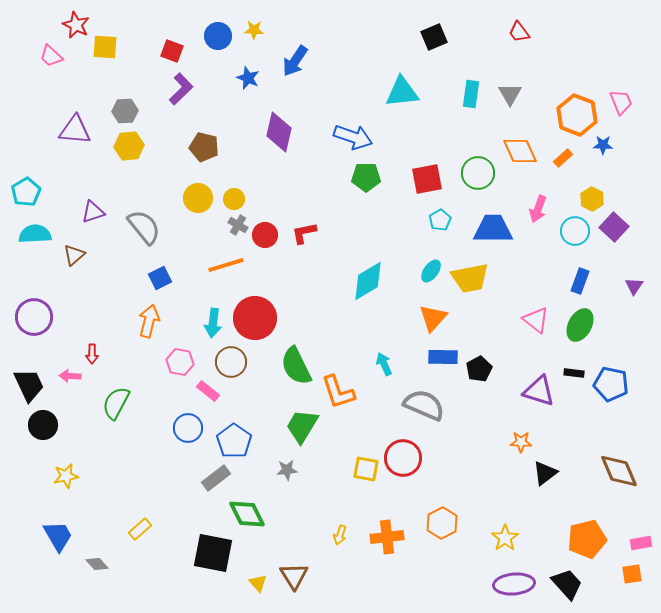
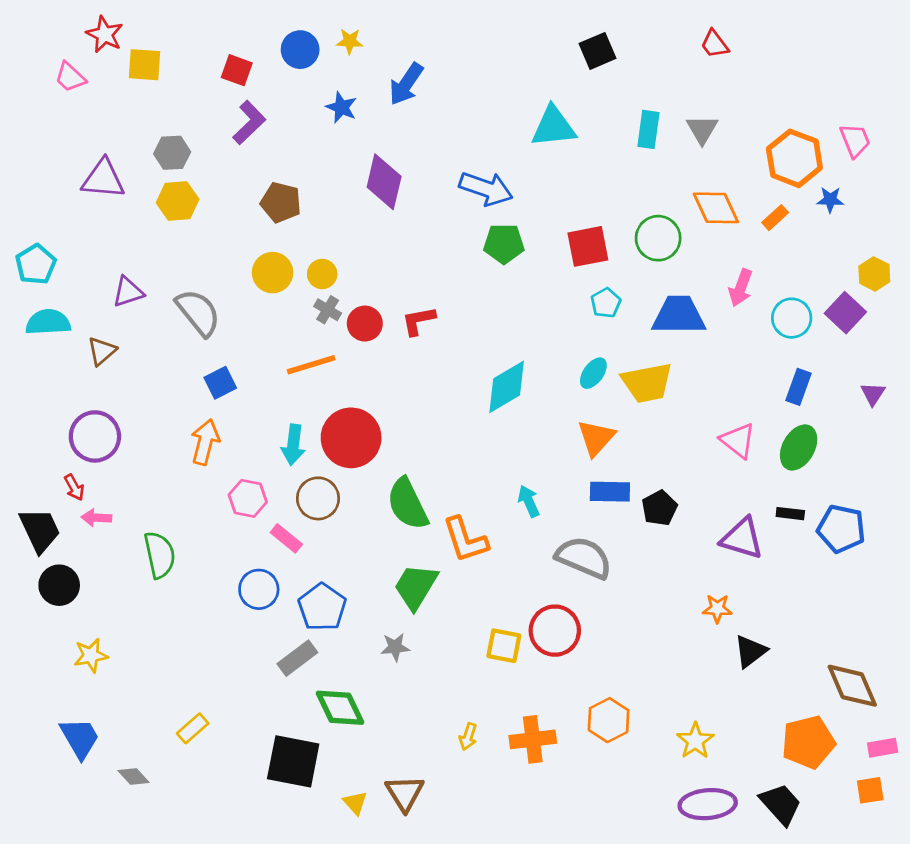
yellow hexagon: (592, 199) -> (874, 274), moved
purple circle: (34, 317) -> (95, 436), moved
red arrow: (92, 354) -> (74, 487), moved, turned -30
green semicircle: (116, 403) -> (160, 555), turned 140
brown diamond: (619, 471) -> (852, 686), moved

